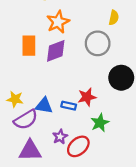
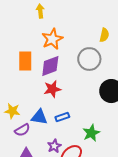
red star: (87, 97) -> (52, 89), moved
blue rectangle: (69, 106) -> (62, 117), turned -32
purple semicircle: (26, 120) -> (22, 130), size x0.7

